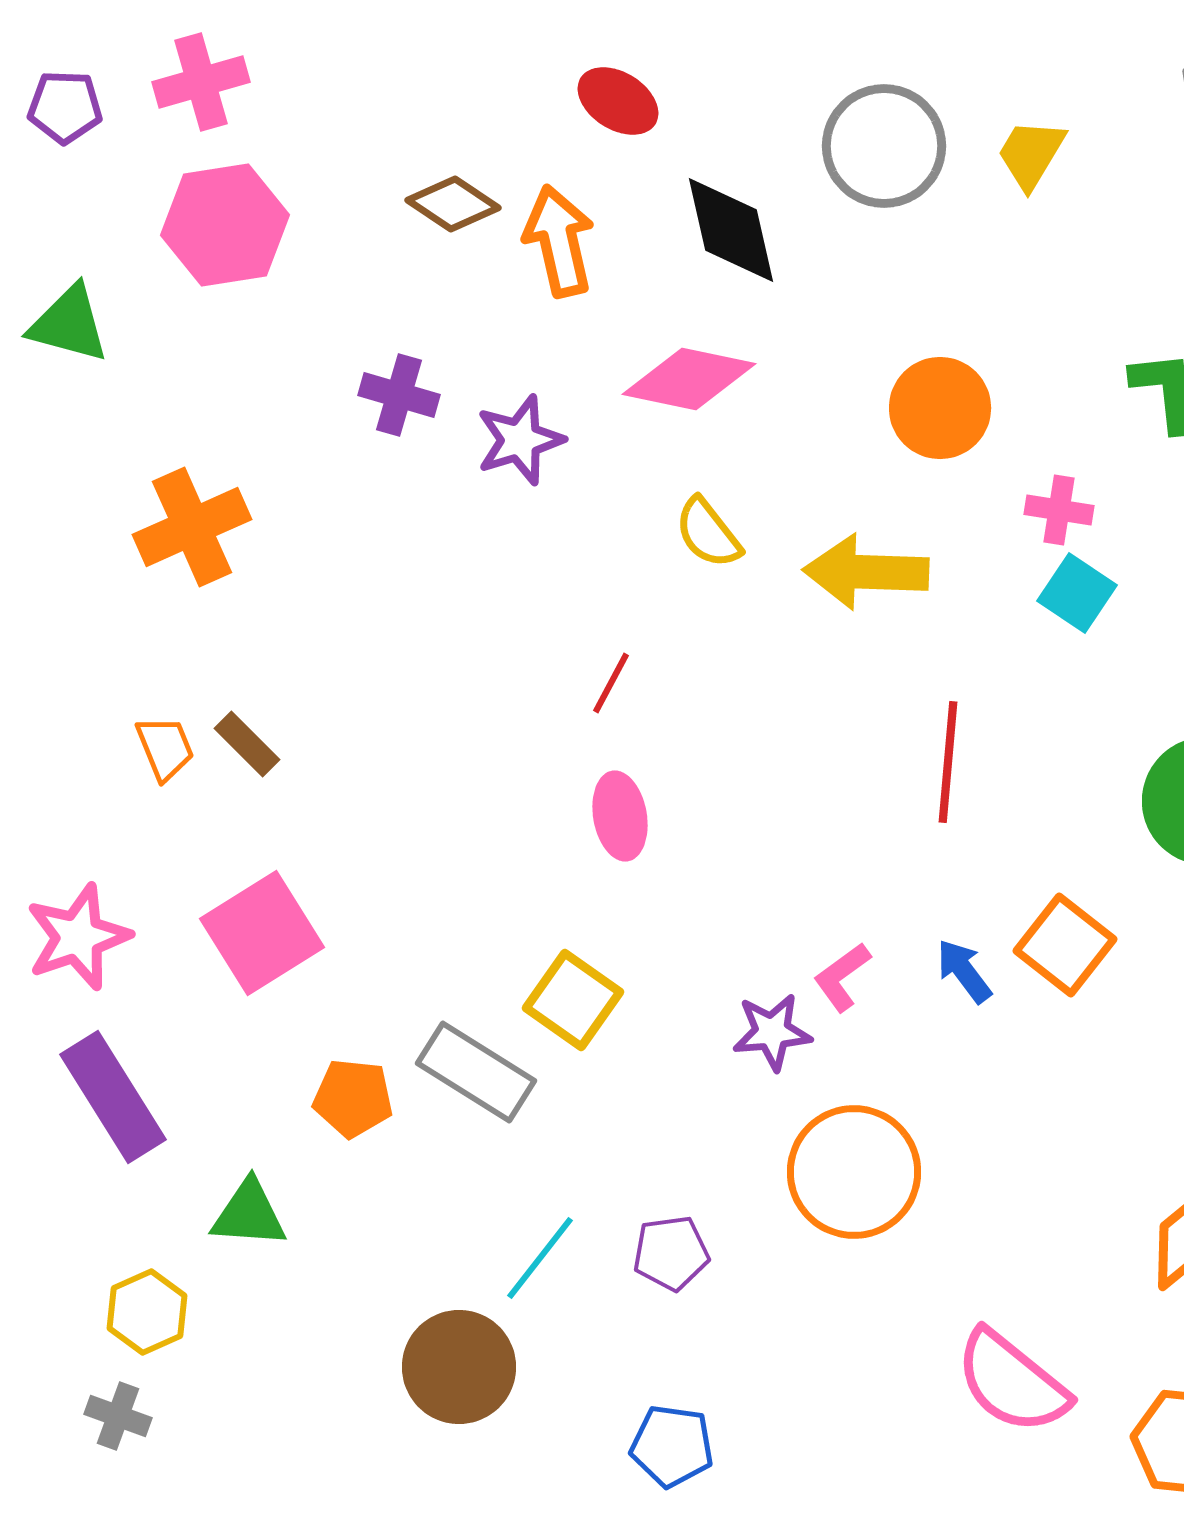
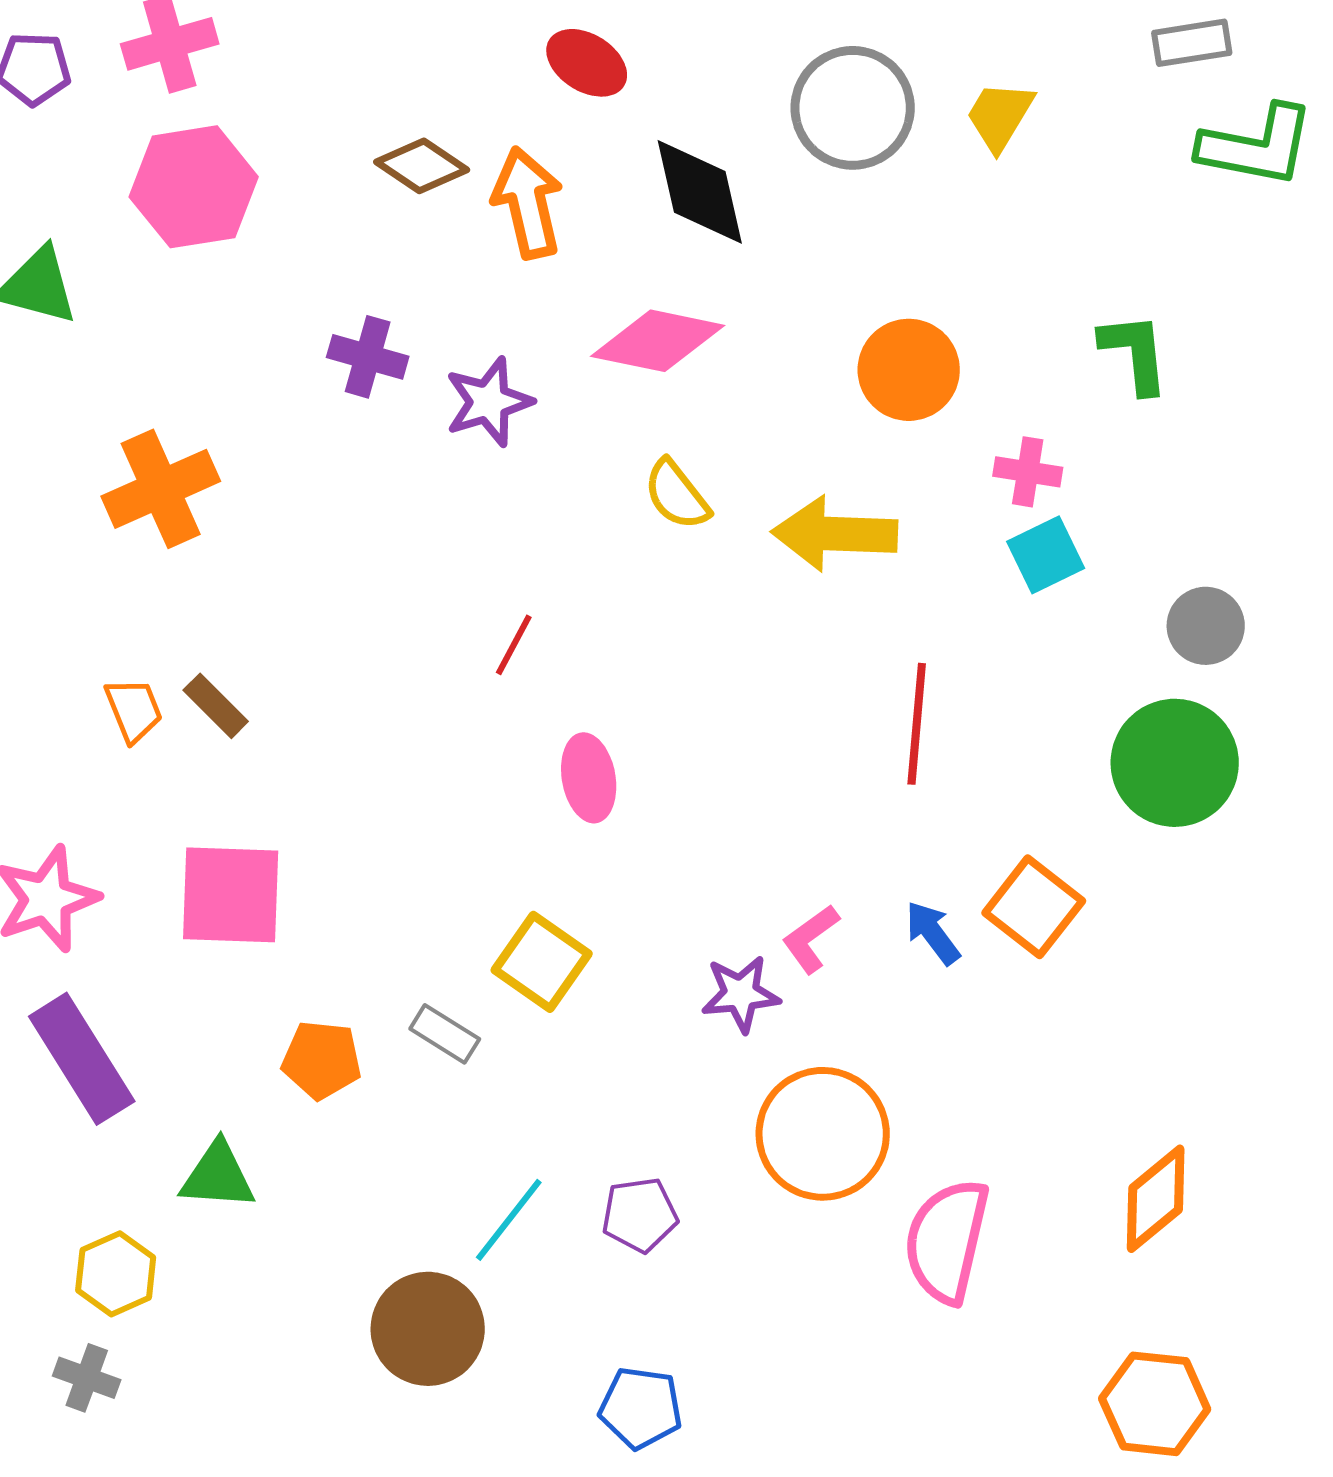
cyan square: (1077, 593) -> (1046, 555), turned 30
red line: (611, 683) -> (514, 645), moved
pink square: (262, 933) -> (231, 895), turned 34
gray rectangle: (476, 1072) -> (445, 1034), size x0.6
pink semicircle: (1012, 1382) -> (947, 1241), moved, turned 64

